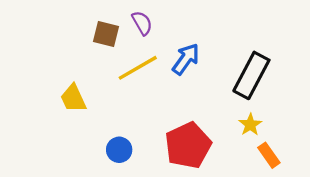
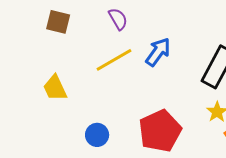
brown square: (106, 34) -> (58, 22), moved

